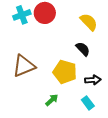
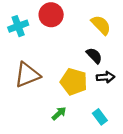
cyan cross: (22, 15) -> (18, 26), moved
black arrow: (93, 80) -> (106, 77), moved

